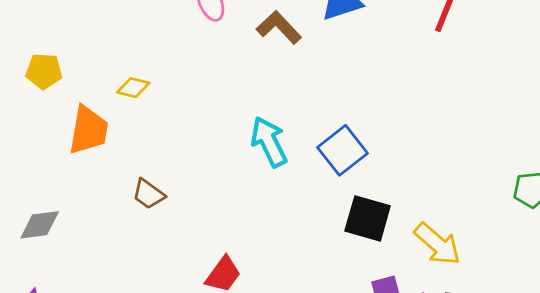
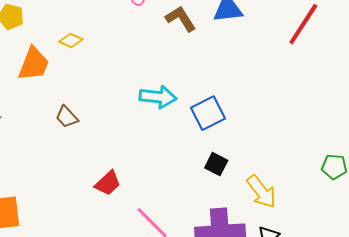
cyan arrow: (269, 142) -> (158, 97), turned 111
black square: (368, 218) -> (216, 164), size x0.7

